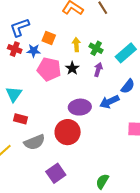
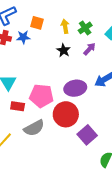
green cross: (96, 48) -> (85, 28), turned 32
pink pentagon: (49, 69) -> (41, 96), moved
purple arrow: (98, 70) -> (90, 49), turned 32
purple square: (56, 173) -> (87, 135), moved

